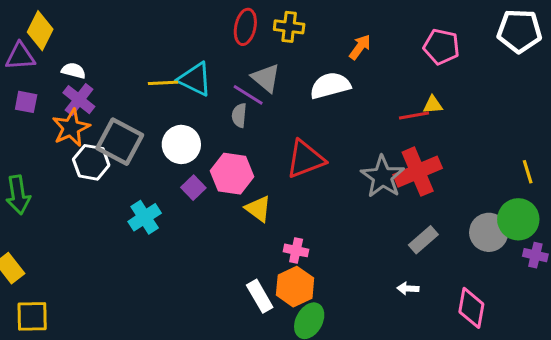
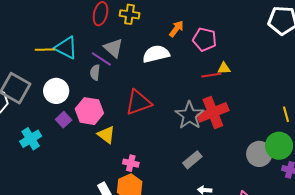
pink pentagon: (441, 47) -> (205, 39), moved
gray rectangle: (423, 240) -> (192, 160), moved

